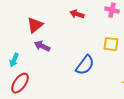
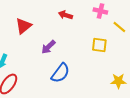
purple arrow: (42, 46) -> (48, 47), moved, turned -70
blue semicircle: (85, 65) -> (60, 73), moved

